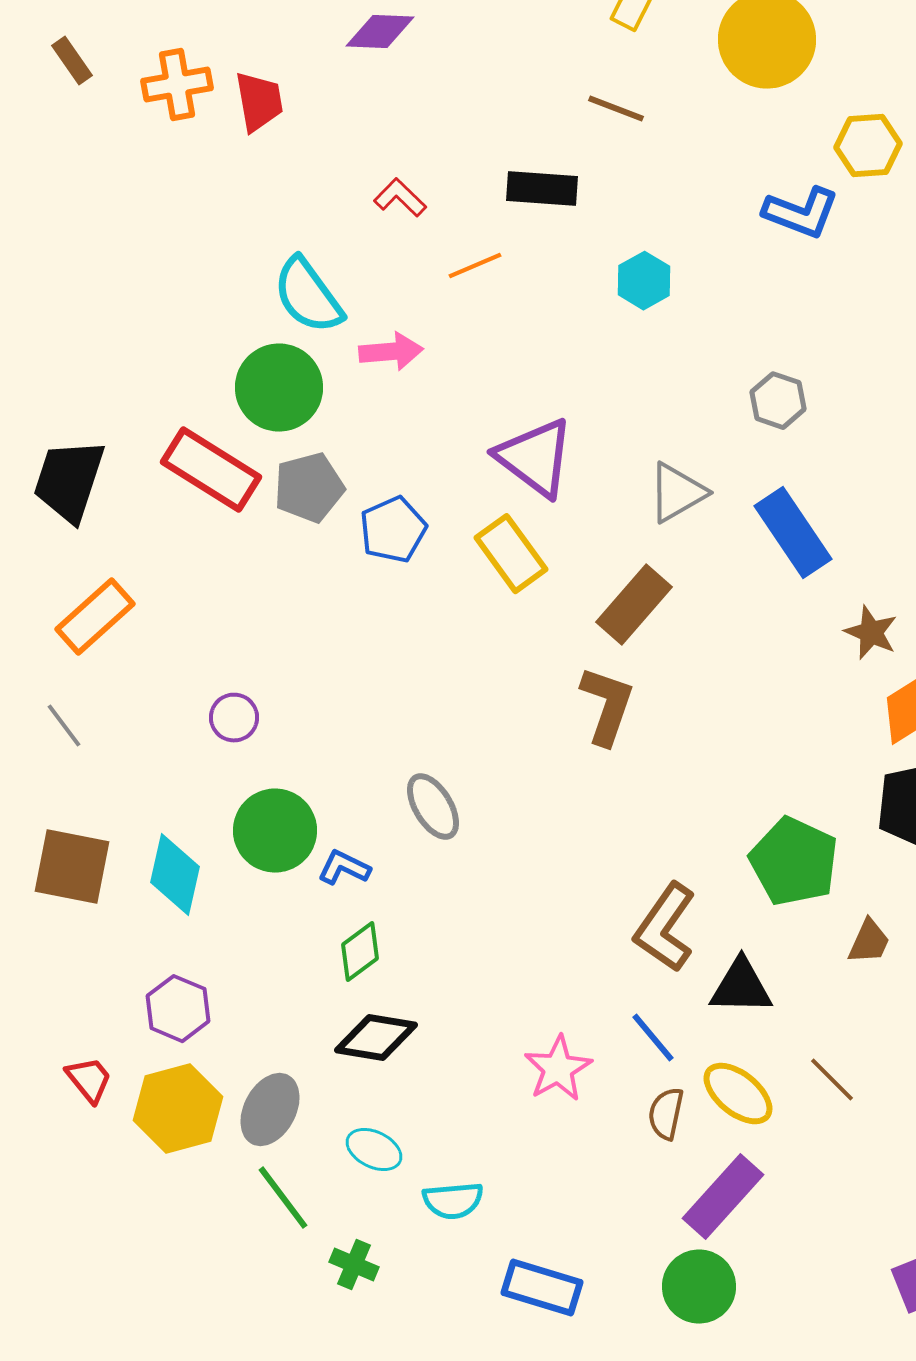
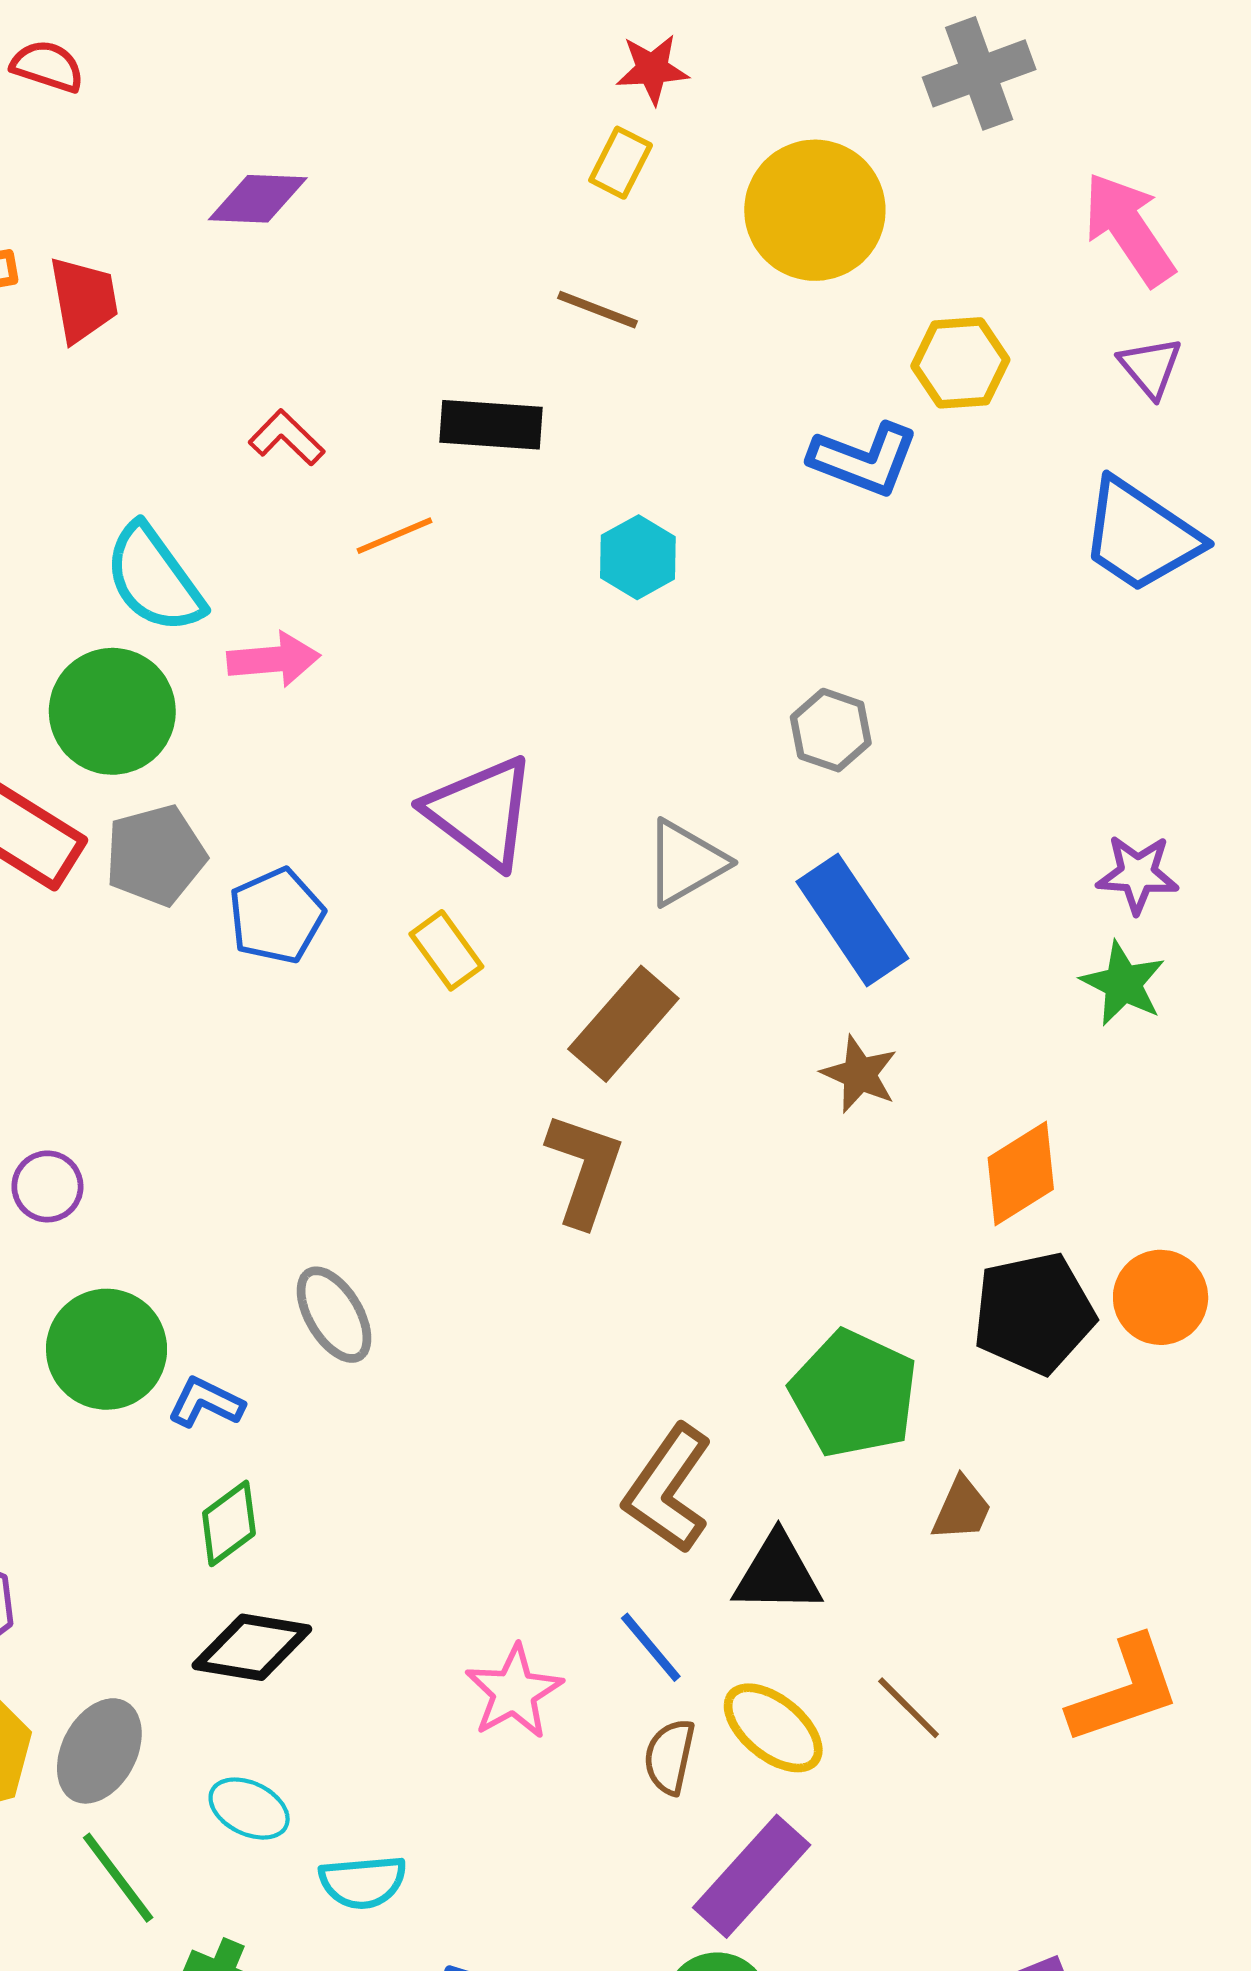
yellow rectangle: (511, 554) -> (446, 950), size x0.7
brown star: (871, 633) -> (860, 1074), moved

